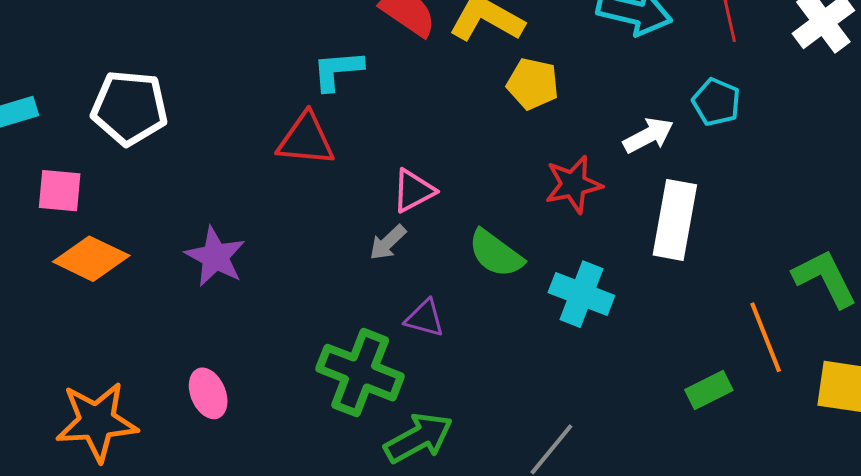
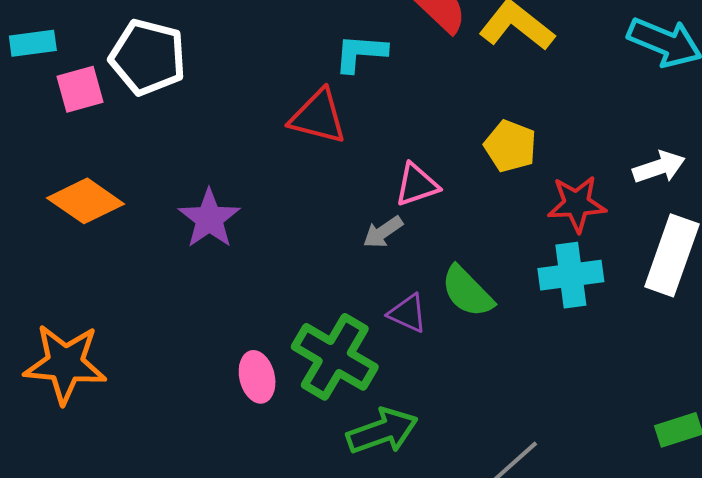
yellow pentagon: (533, 84) -> (510, 146), moved
pink square: (60, 191) -> (80, 89), moved, turned -30
green semicircle: (496, 254) -> (467, 292), moved
cyan cross: (581, 294) -> (571, 275), moved, turned -38
pink ellipse: (208, 393) -> (257, 377), moved

